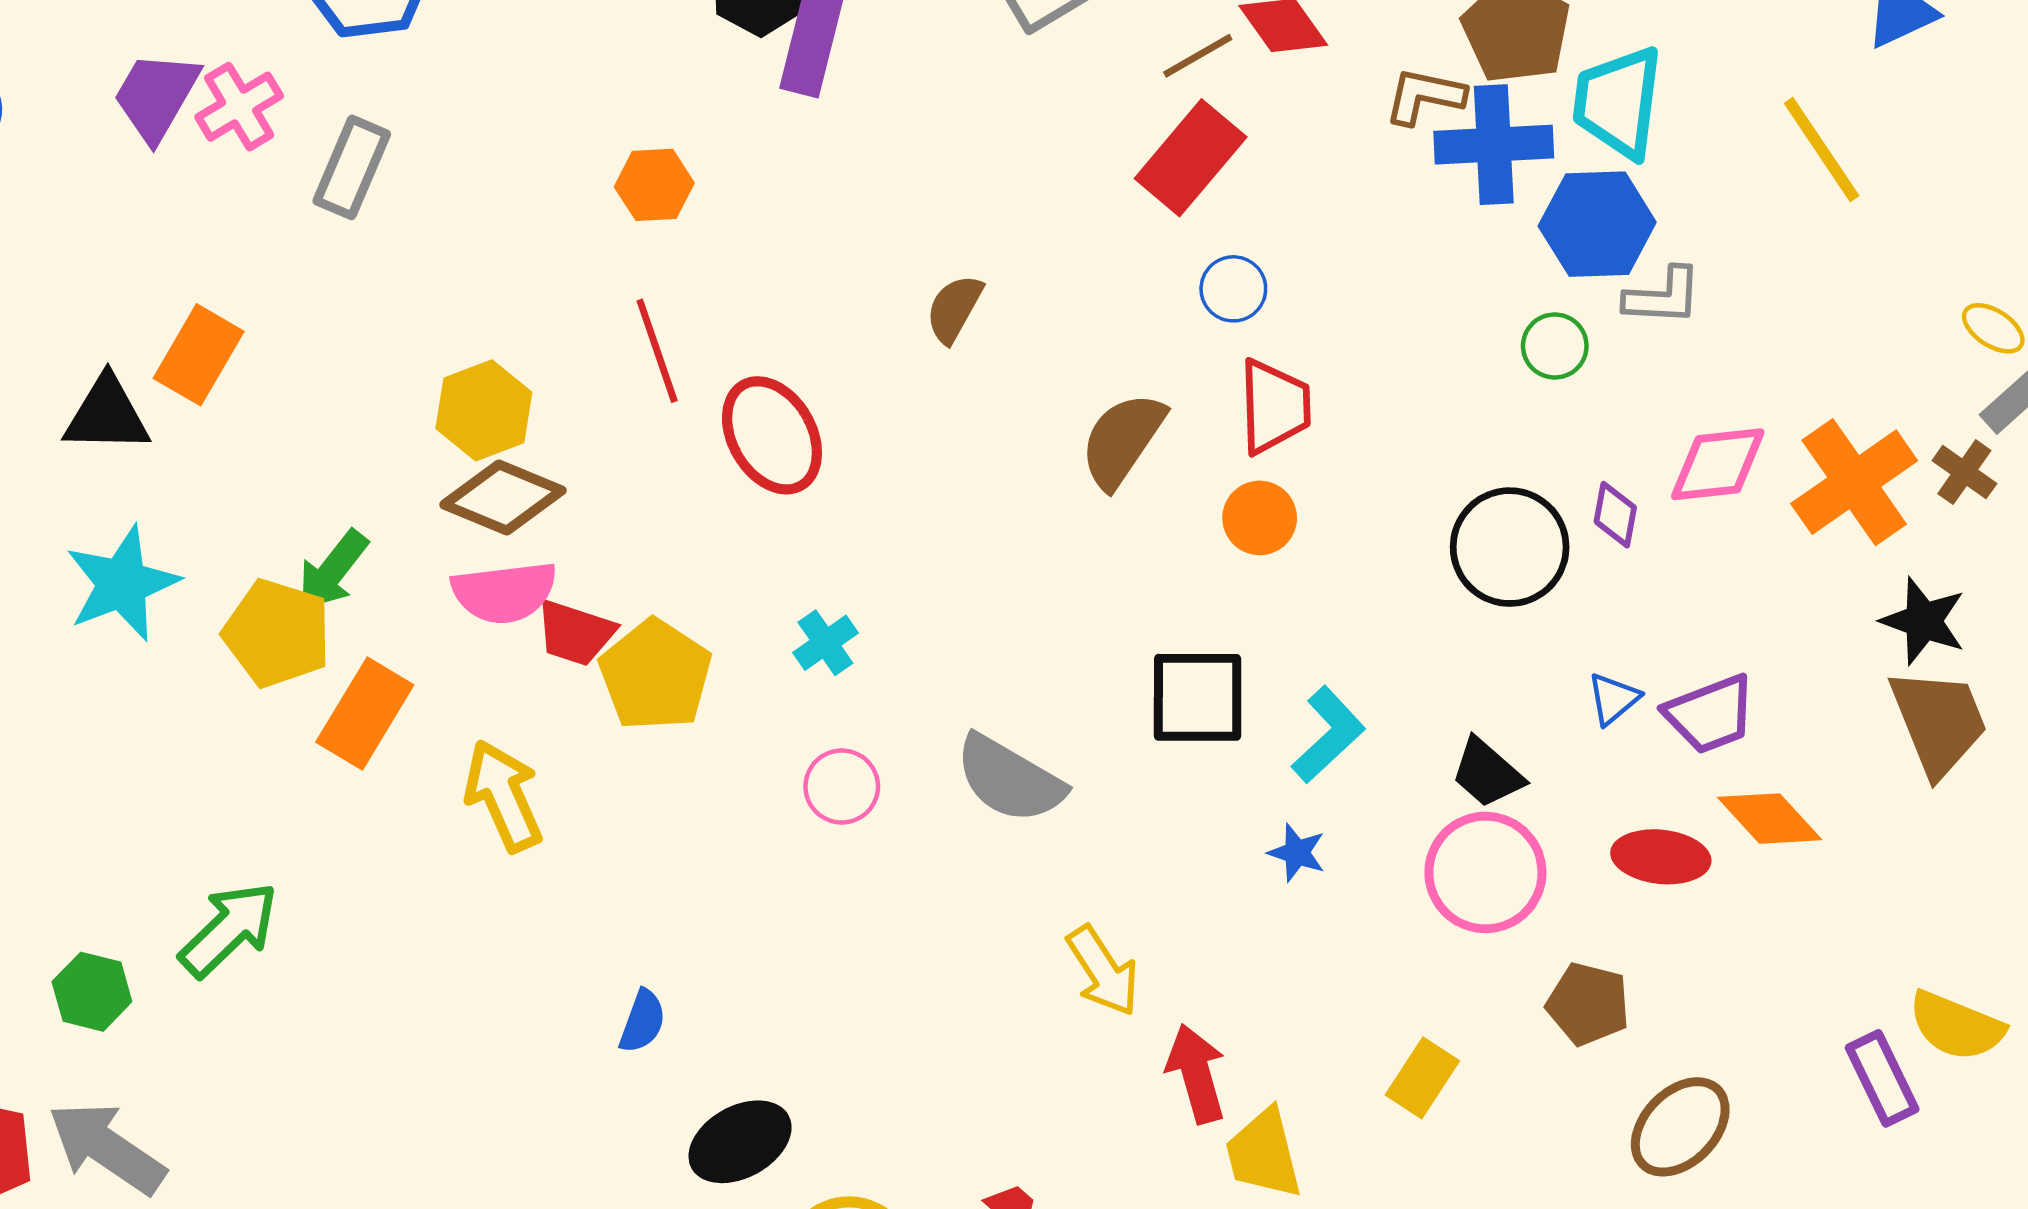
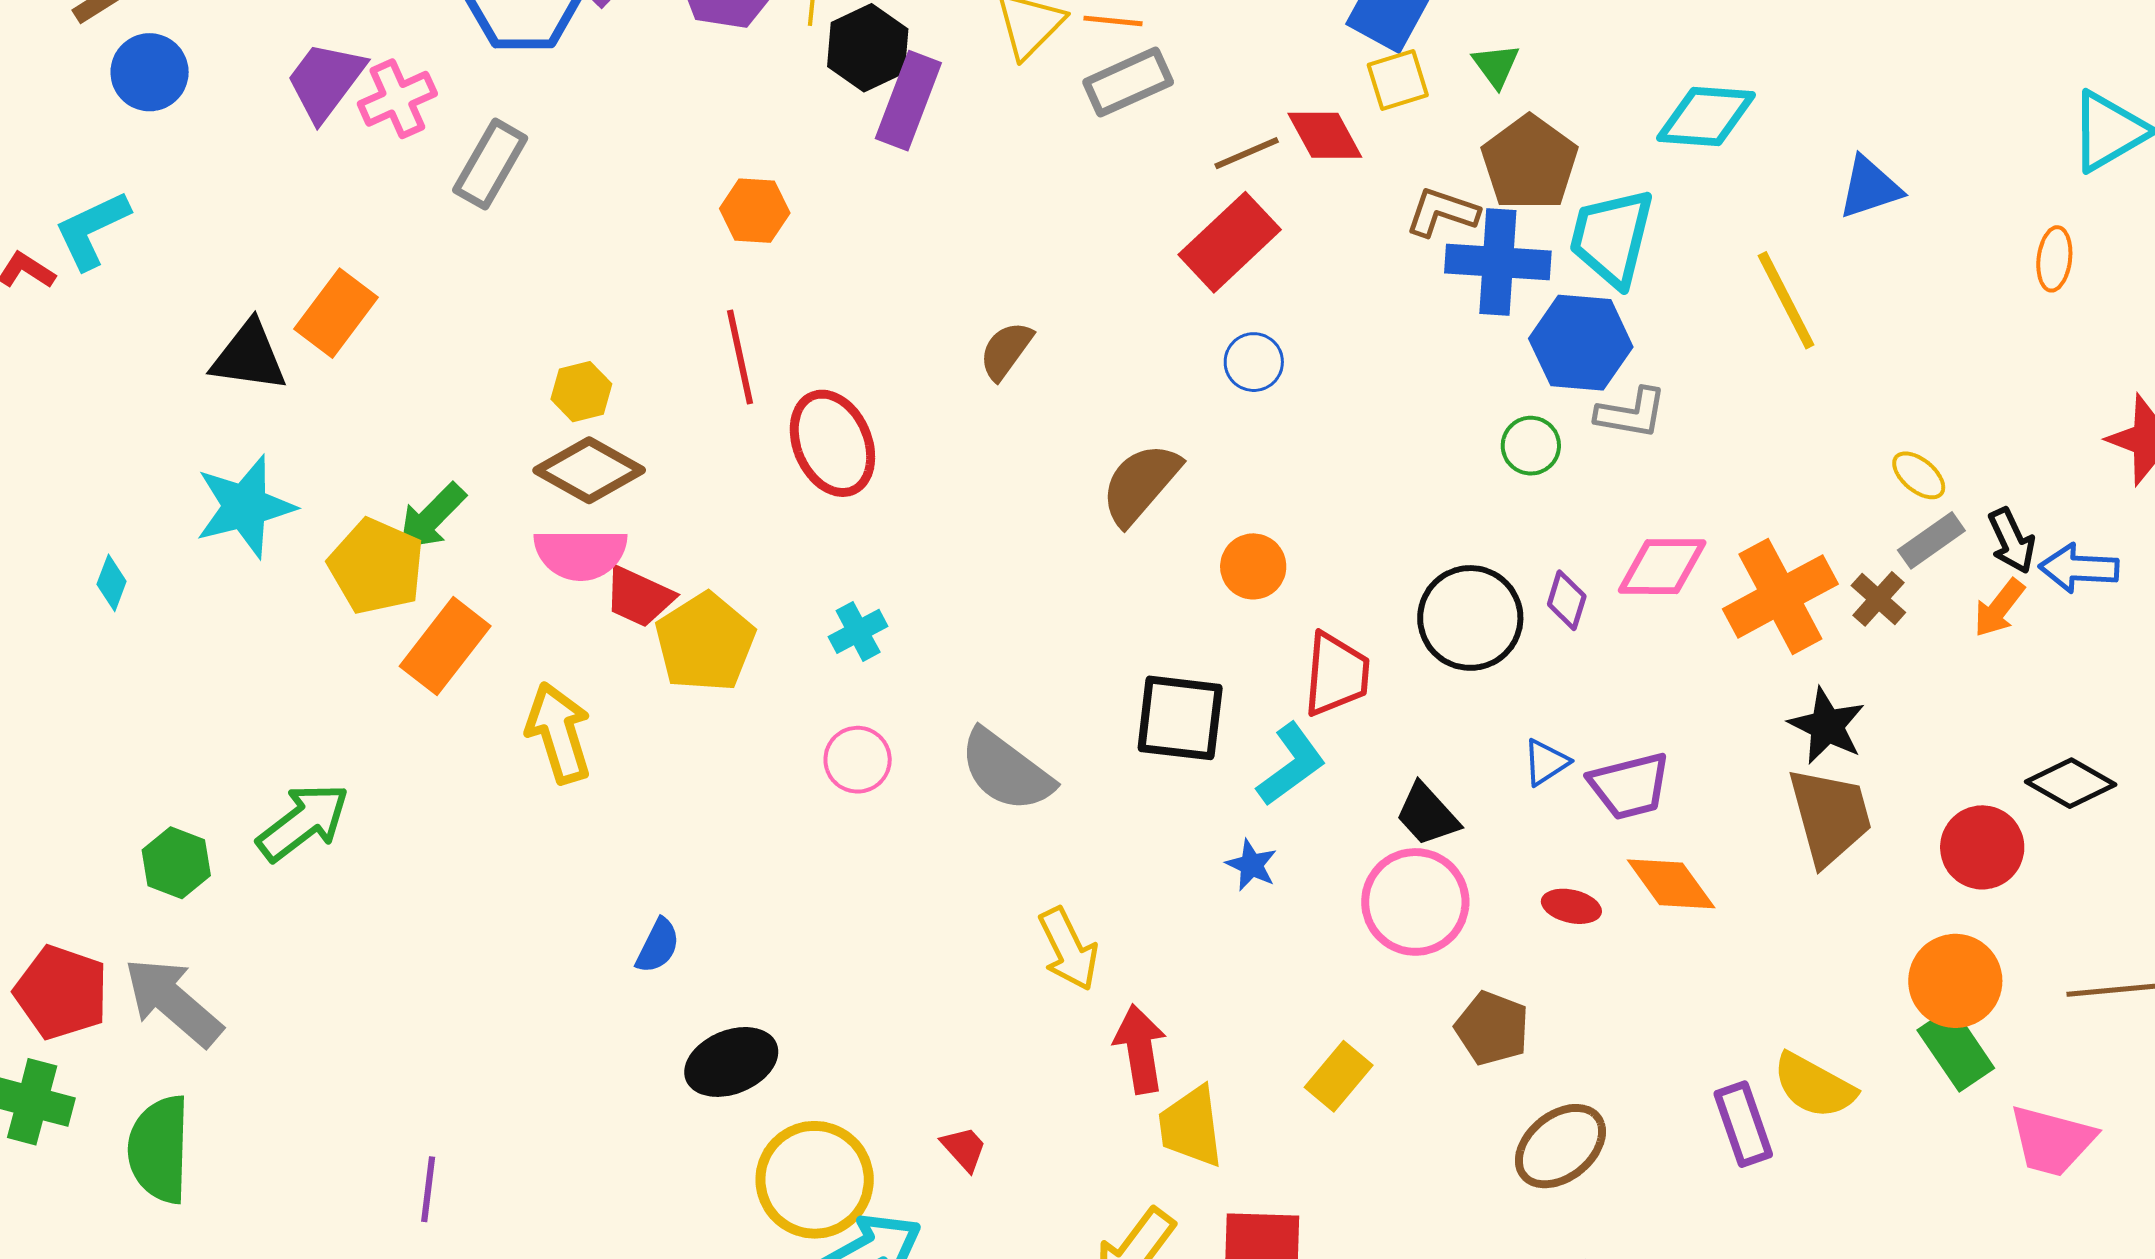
red trapezoid: (1274, 407) -> (1336, 674), moved
yellow hexagon: (484, 410) -> (581, 392), size x0.7
red ellipse: (1661, 857) -> (1571, 906), size x0.7

